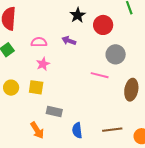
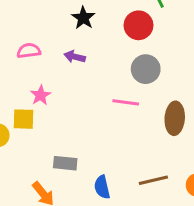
red circle: (103, 25) -> (139, 25), moved
pink semicircle: (39, 42) -> (29, 51), moved
yellow square: (36, 87) -> (23, 119), moved

